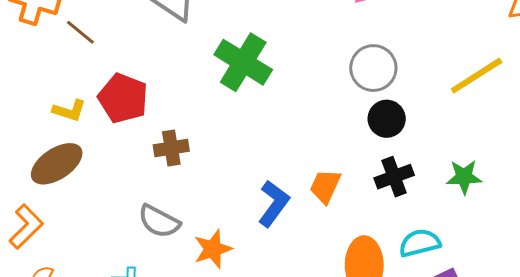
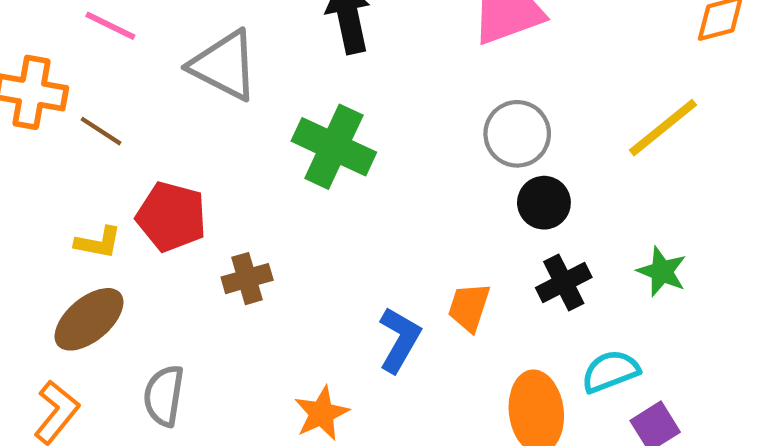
green star: (464, 177) -> (662, 272), turned 30
gray semicircle: (159, 221) -> (164, 396), moved, turned 78

